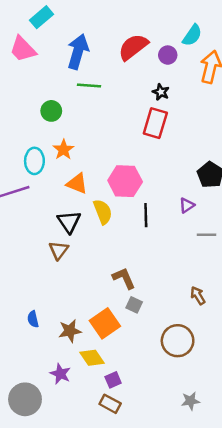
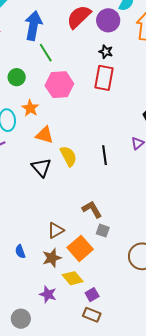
purple circle: (168, 55) -> (108, 20), size x1.5
green line: (89, 85) -> (46, 53), turned 60
pink hexagon: (125, 181) -> (59, 85), moved
brown triangle: (59, 250) -> (56, 230), moved, turned 30
gray circle: (25, 399) -> (21, 319), size x0.7

